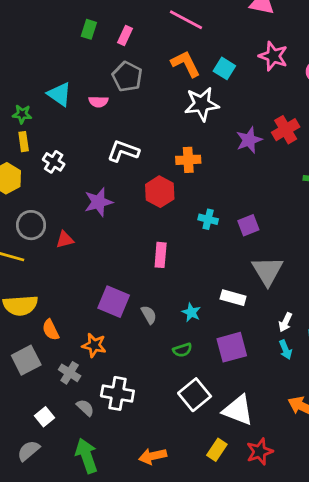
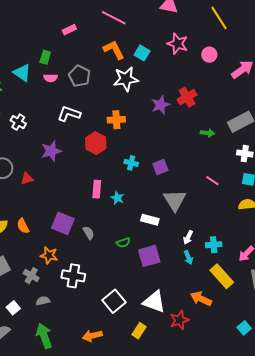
green rectangle: (89, 29) -> (45, 57), moved
pink rectangle: (125, 35) -> (69, 30), turned 40
gray pentagon: (127, 77) -> (79, 76), moved
cyan star: (191, 312) -> (117, 198), moved
orange semicircle: (51, 330) -> (23, 226), moved
green semicircle: (182, 350) -> (123, 243), moved
white cross: (117, 393) -> (73, 276), moved
white square: (195, 395) -> (114, 301), moved
gray semicircle: (85, 408) -> (43, 301), turned -56
red star: (260, 452) -> (179, 320), moved

